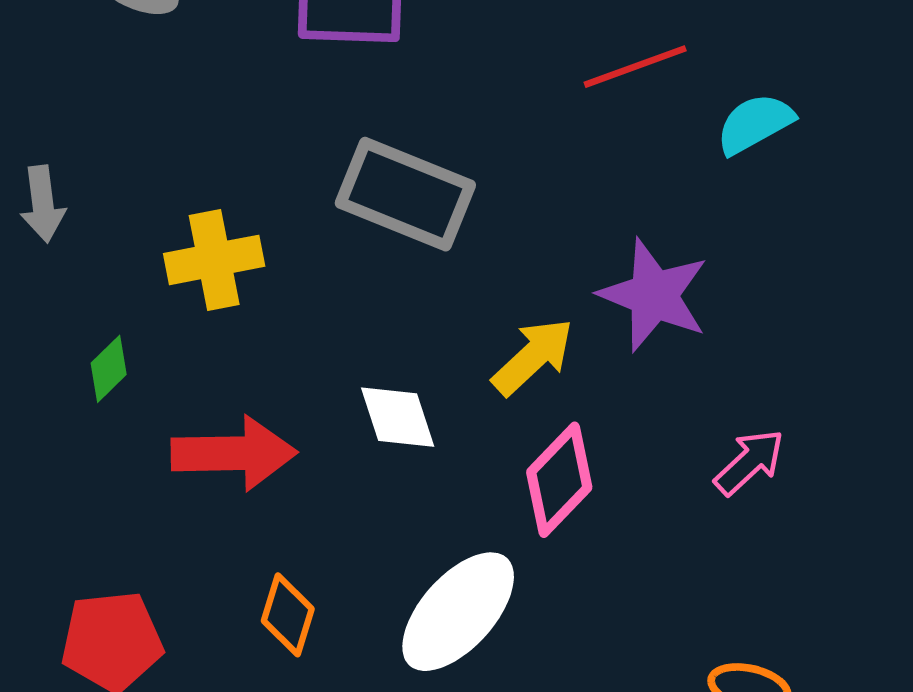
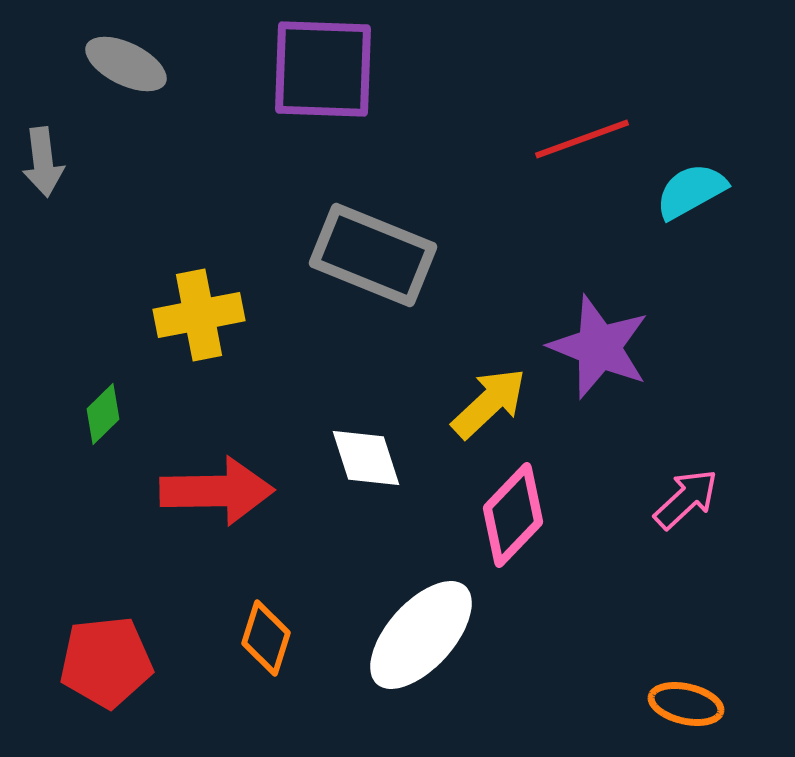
gray arrow: (43, 204) -> (43, 162), moved

